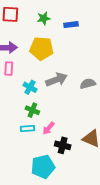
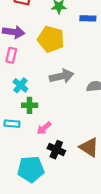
cyan cross: (30, 87) -> (20, 85), moved
green cross: (32, 110) -> (30, 105), turned -32
cyan rectangle: (28, 129) -> (12, 124), moved

